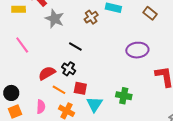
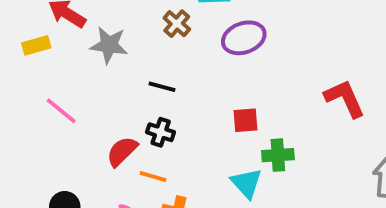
purple ellipse: (137, 50) -> (244, 38), moved
red square: (80, 88) -> (245, 120), moved
cyan triangle: (95, 104) -> (246, 183), moved

